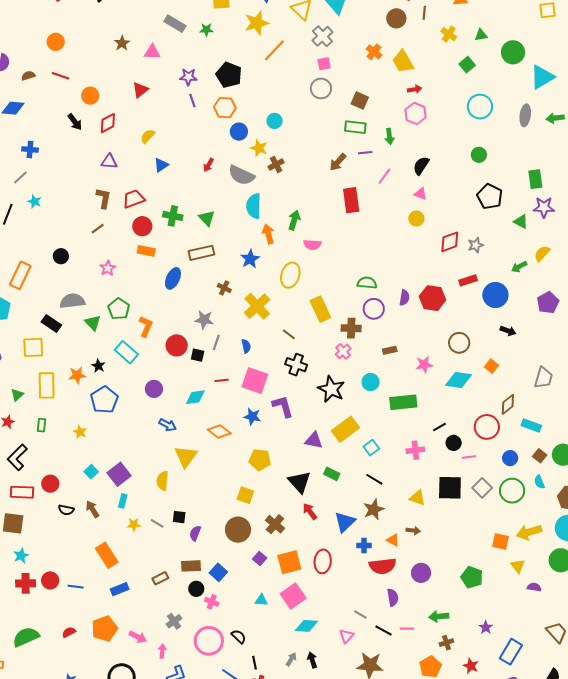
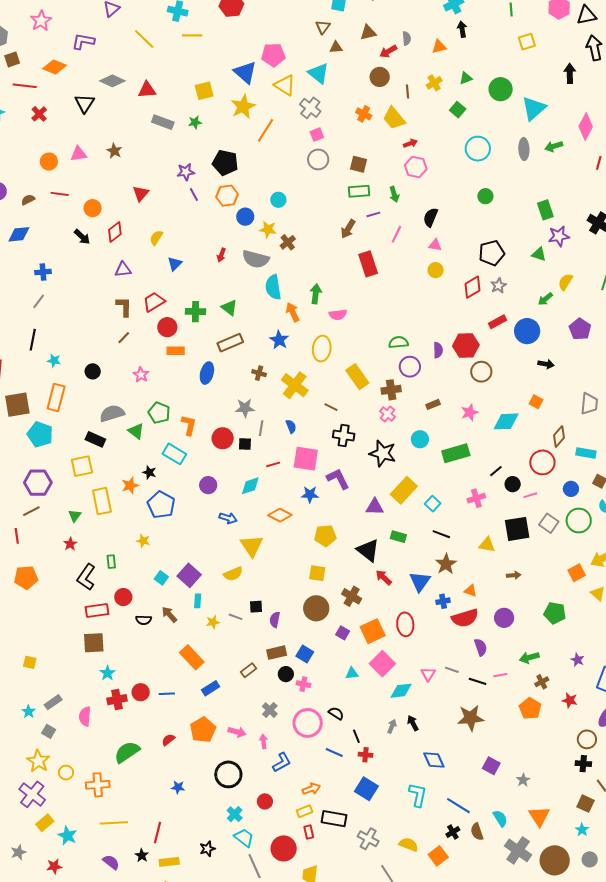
brown line: (424, 13) -> (408, 91), moved
yellow cross: (449, 34) -> (434, 83), turned 35
pink triangle: (152, 52) -> (78, 154), moved
black pentagon: (490, 196) -> (492, 253), moved, turned -30
cyan star: (35, 201) -> (54, 361), moved
brown circle: (459, 343) -> (481, 372), moved
green rectangle: (42, 425) -> (111, 562), moved
yellow semicircle: (163, 481) -> (233, 574), turned -108
brown arrow: (413, 531) -> (514, 575), moved
orange square: (501, 542) -> (577, 573), turned -30
pink triangle: (347, 636) -> (428, 674), moved

